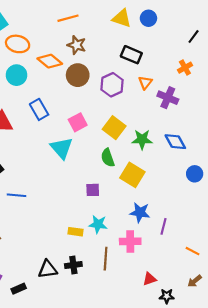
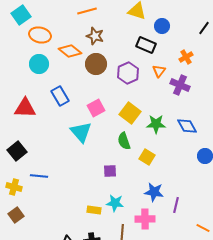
blue circle: (148, 18) -> (162, 26), moved
orange cross: (185, 68) -> (186, 57), moved
yellow square: (132, 175) -> (147, 157), size x0.7

